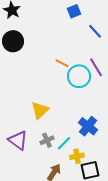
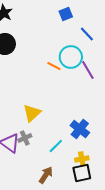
cyan circle: (79, 76) -> (71, 57), moved
gray cross: (47, 140) -> (25, 138), moved
yellow cross: (77, 156) -> (82, 159), moved

